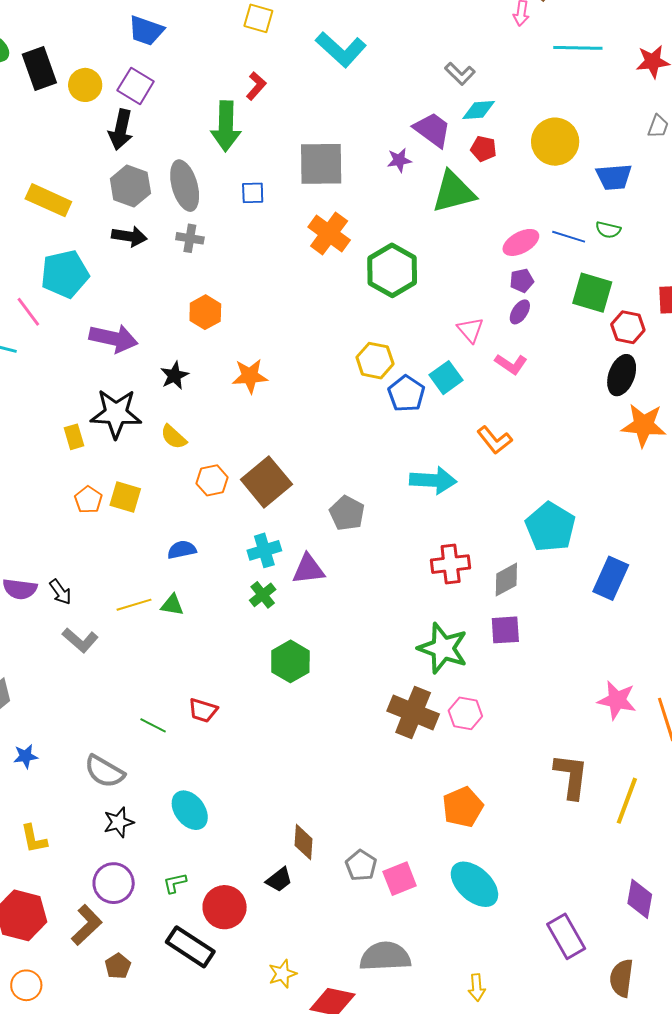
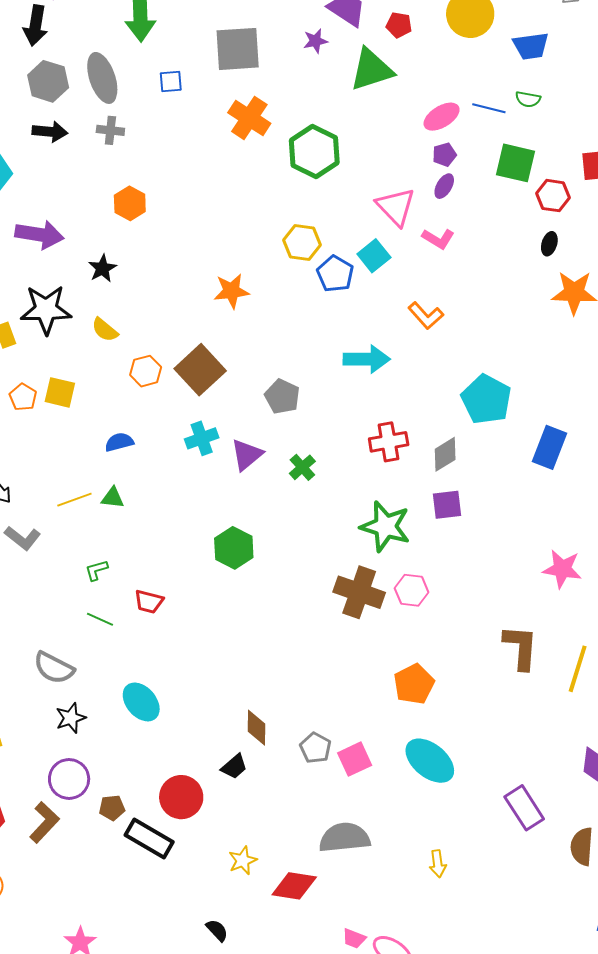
pink triangle: (470, 330) -> (396, 207), size x1.5
black ellipse: (622, 375) -> (549, 244), size x0.6
orange star: (250, 376) -> (232, 291), moved
purple triangle: (308, 569) -> (247, 455), turned -30
green cross: (263, 595) -> (302, 467), moved
green L-shape: (175, 883) -> (96, 570), moved
brown pentagon: (118, 966) -> (112, 808), moved, turned 30

